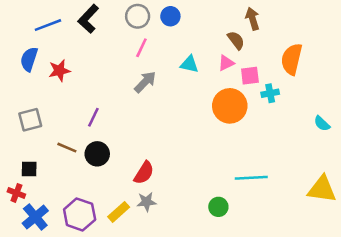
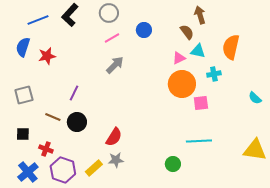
blue circle: (170, 16) -> (144, 30), moved
pink line: (141, 48) -> (112, 38), turned 35
pink triangle: (226, 63) -> (179, 58), moved
cyan triangle: (189, 64) -> (198, 51), moved
pink square: (250, 76) -> (201, 103), moved
red cross: (16, 193) -> (46, 149), moved

